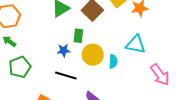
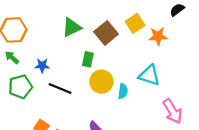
blue star: (64, 50) -> (42, 66), moved
black line: (66, 75) -> (60, 89), moved

